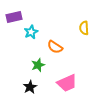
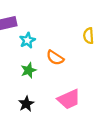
green star: (38, 65) -> (29, 70), moved

